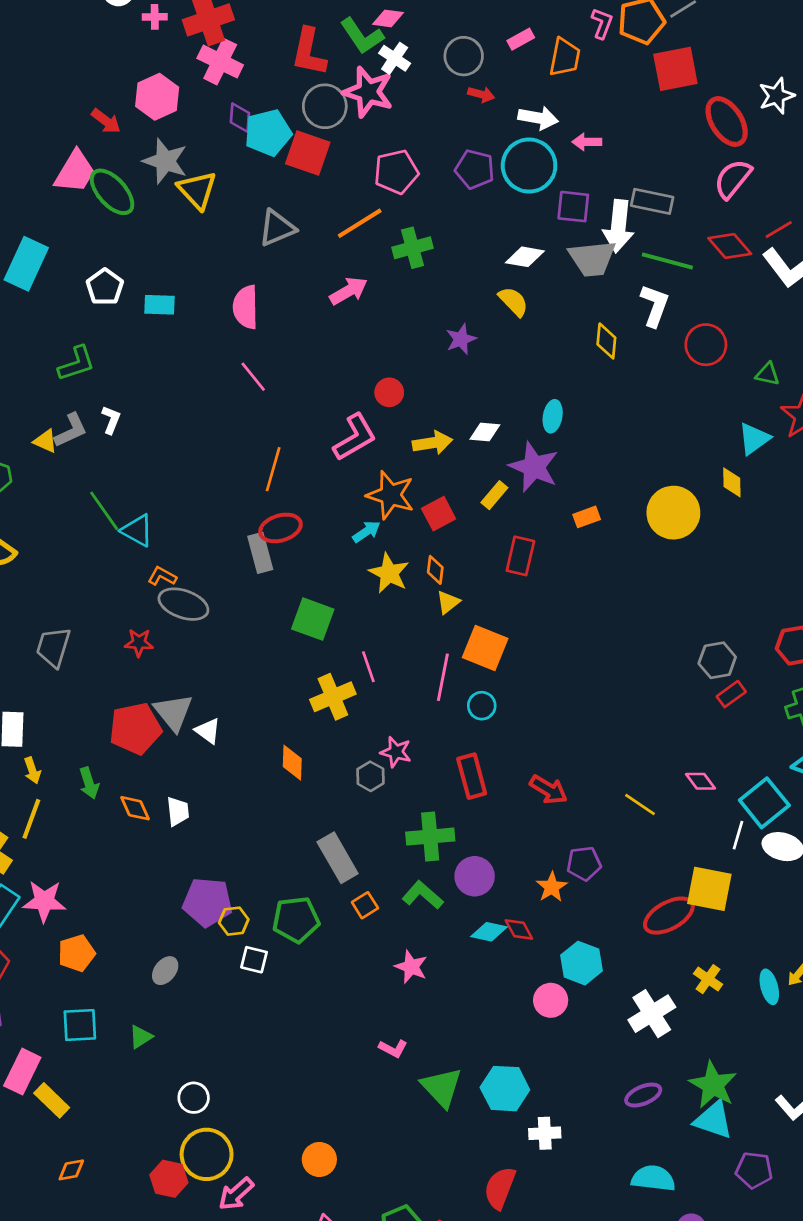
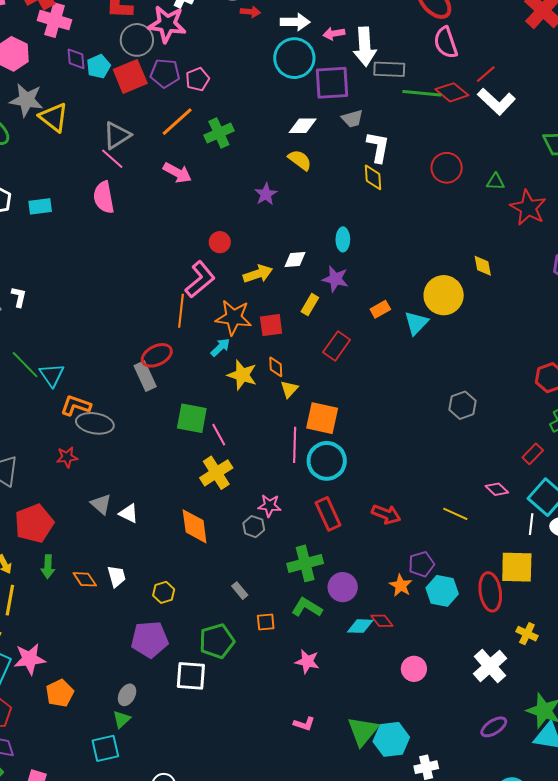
cyan pentagon: (268, 133) -> (99, 66), size x0.7
red square: (308, 153) -> (130, 76), turned -32
purple pentagon: (475, 169) -> (165, 73), moved
pink pentagon: (396, 172) -> (198, 79), size x0.7
pink semicircle: (733, 179) -> (446, 43), turned -48
purple square: (573, 207) -> (332, 83), size x1.4
white arrow: (618, 226) -> (365, 47), moved
gray trapezoid: (592, 258) -> (352, 119), size x0.6
green line: (667, 261) -> (422, 93), moved
pink arrow: (349, 291) -> (177, 173), turned 68
white L-shape: (655, 306) -> (378, 147), moved
pink line: (253, 377) -> (112, 159), moved
cyan triangle: (754, 439) -> (416, 323), moved
purple star: (534, 467) -> (335, 279), size x0.7
orange line: (273, 469) -> (181, 311), moved
red square: (439, 514) -> (271, 325), turned 30
cyan triangle: (137, 530) -> (52, 375), turned 36
red rectangle: (520, 556) -> (337, 346), turned 32
orange L-shape: (162, 576) -> (76, 406), size x1.4
gray hexagon: (717, 660) -> (462, 405), moved
pink line: (368, 667) -> (219, 435), moved
red rectangle: (731, 694) -> (533, 454), moved
cyan circle: (482, 706) -> (327, 461), size x1.8
gray triangle: (173, 712) -> (101, 504), size x0.7
red pentagon: (135, 729) -> (34, 523), moved
orange diamond: (292, 763) -> (195, 526), size x1.4
green arrow: (89, 783) -> (48, 567), turned 30
gray rectangle: (338, 858) -> (240, 591), size x0.5
orange square: (365, 905) -> (266, 622), turned 36
red ellipse: (669, 916) -> (490, 592), turned -60
yellow hexagon: (234, 921) -> (164, 592), moved
white square: (254, 960) -> (191, 676), size x1.5
cyan hexagon: (582, 963) -> (442, 591), moved
cyan square: (80, 1025) -> (105, 748), moved
green triangle: (141, 1037) -> (122, 719), moved
green triangle: (442, 1087) -> (363, 731), moved, turned 32

